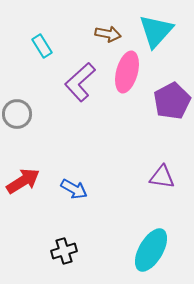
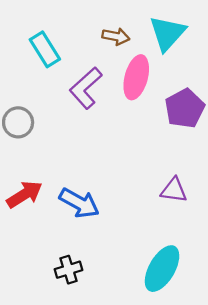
cyan rectangle: (42, 46) -> (45, 49), size x1.4
blue arrow: (74, 189) -> (79, 203), size x1.4

